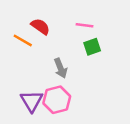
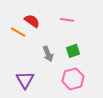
green square: (92, 47) -> (73, 51), moved
pink hexagon: (57, 100) -> (73, 79), moved

